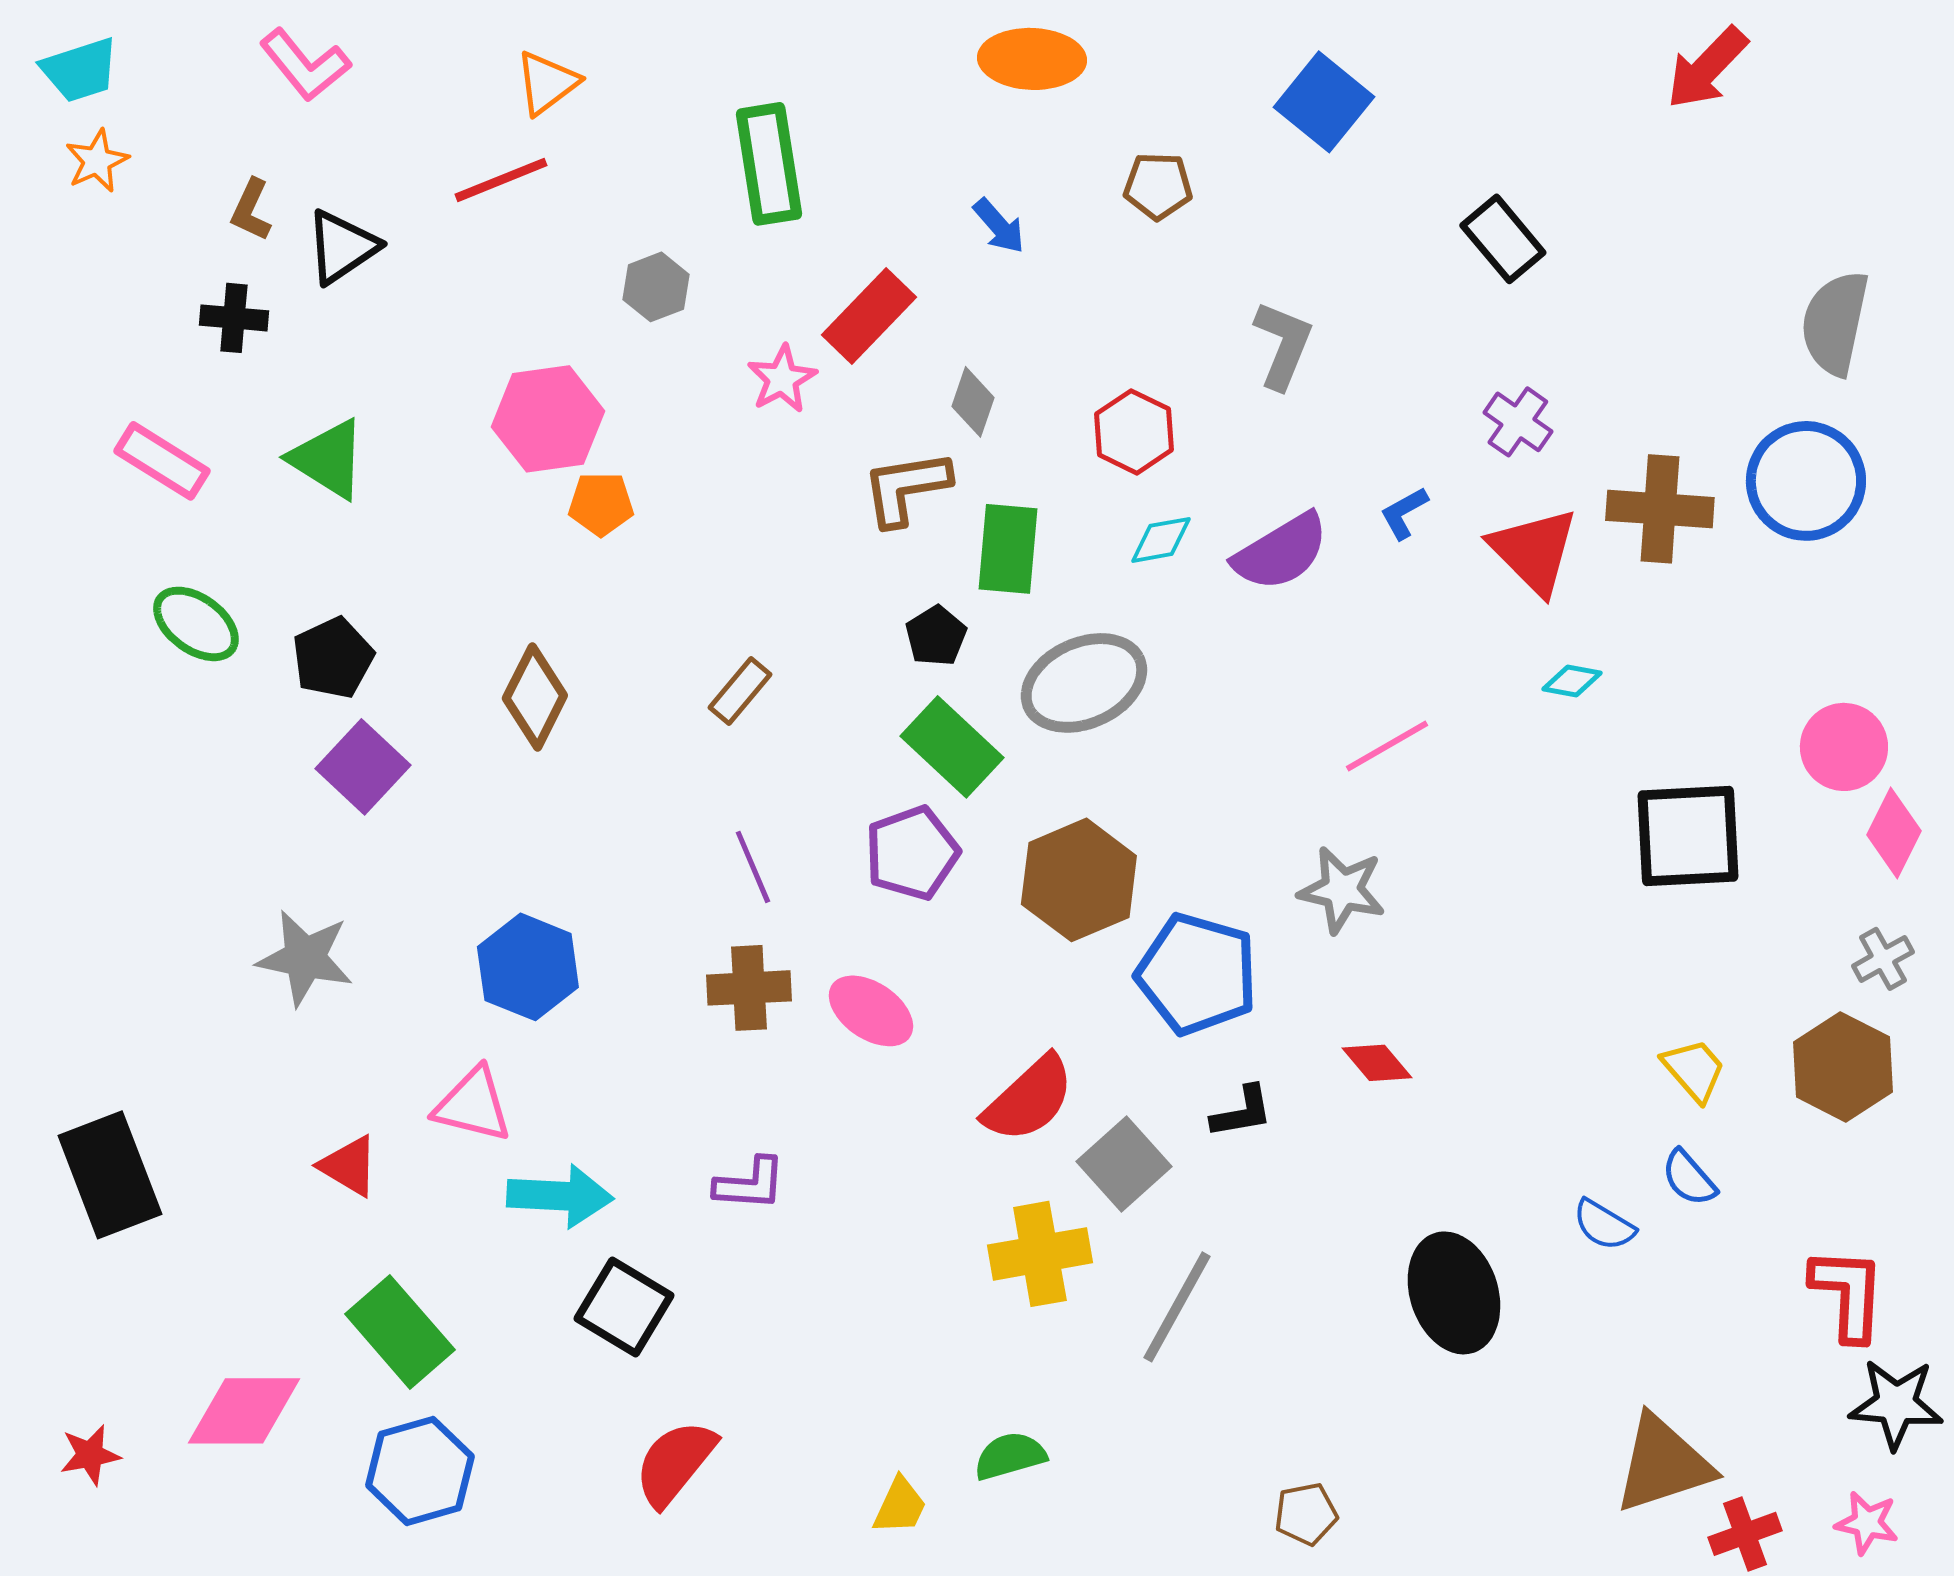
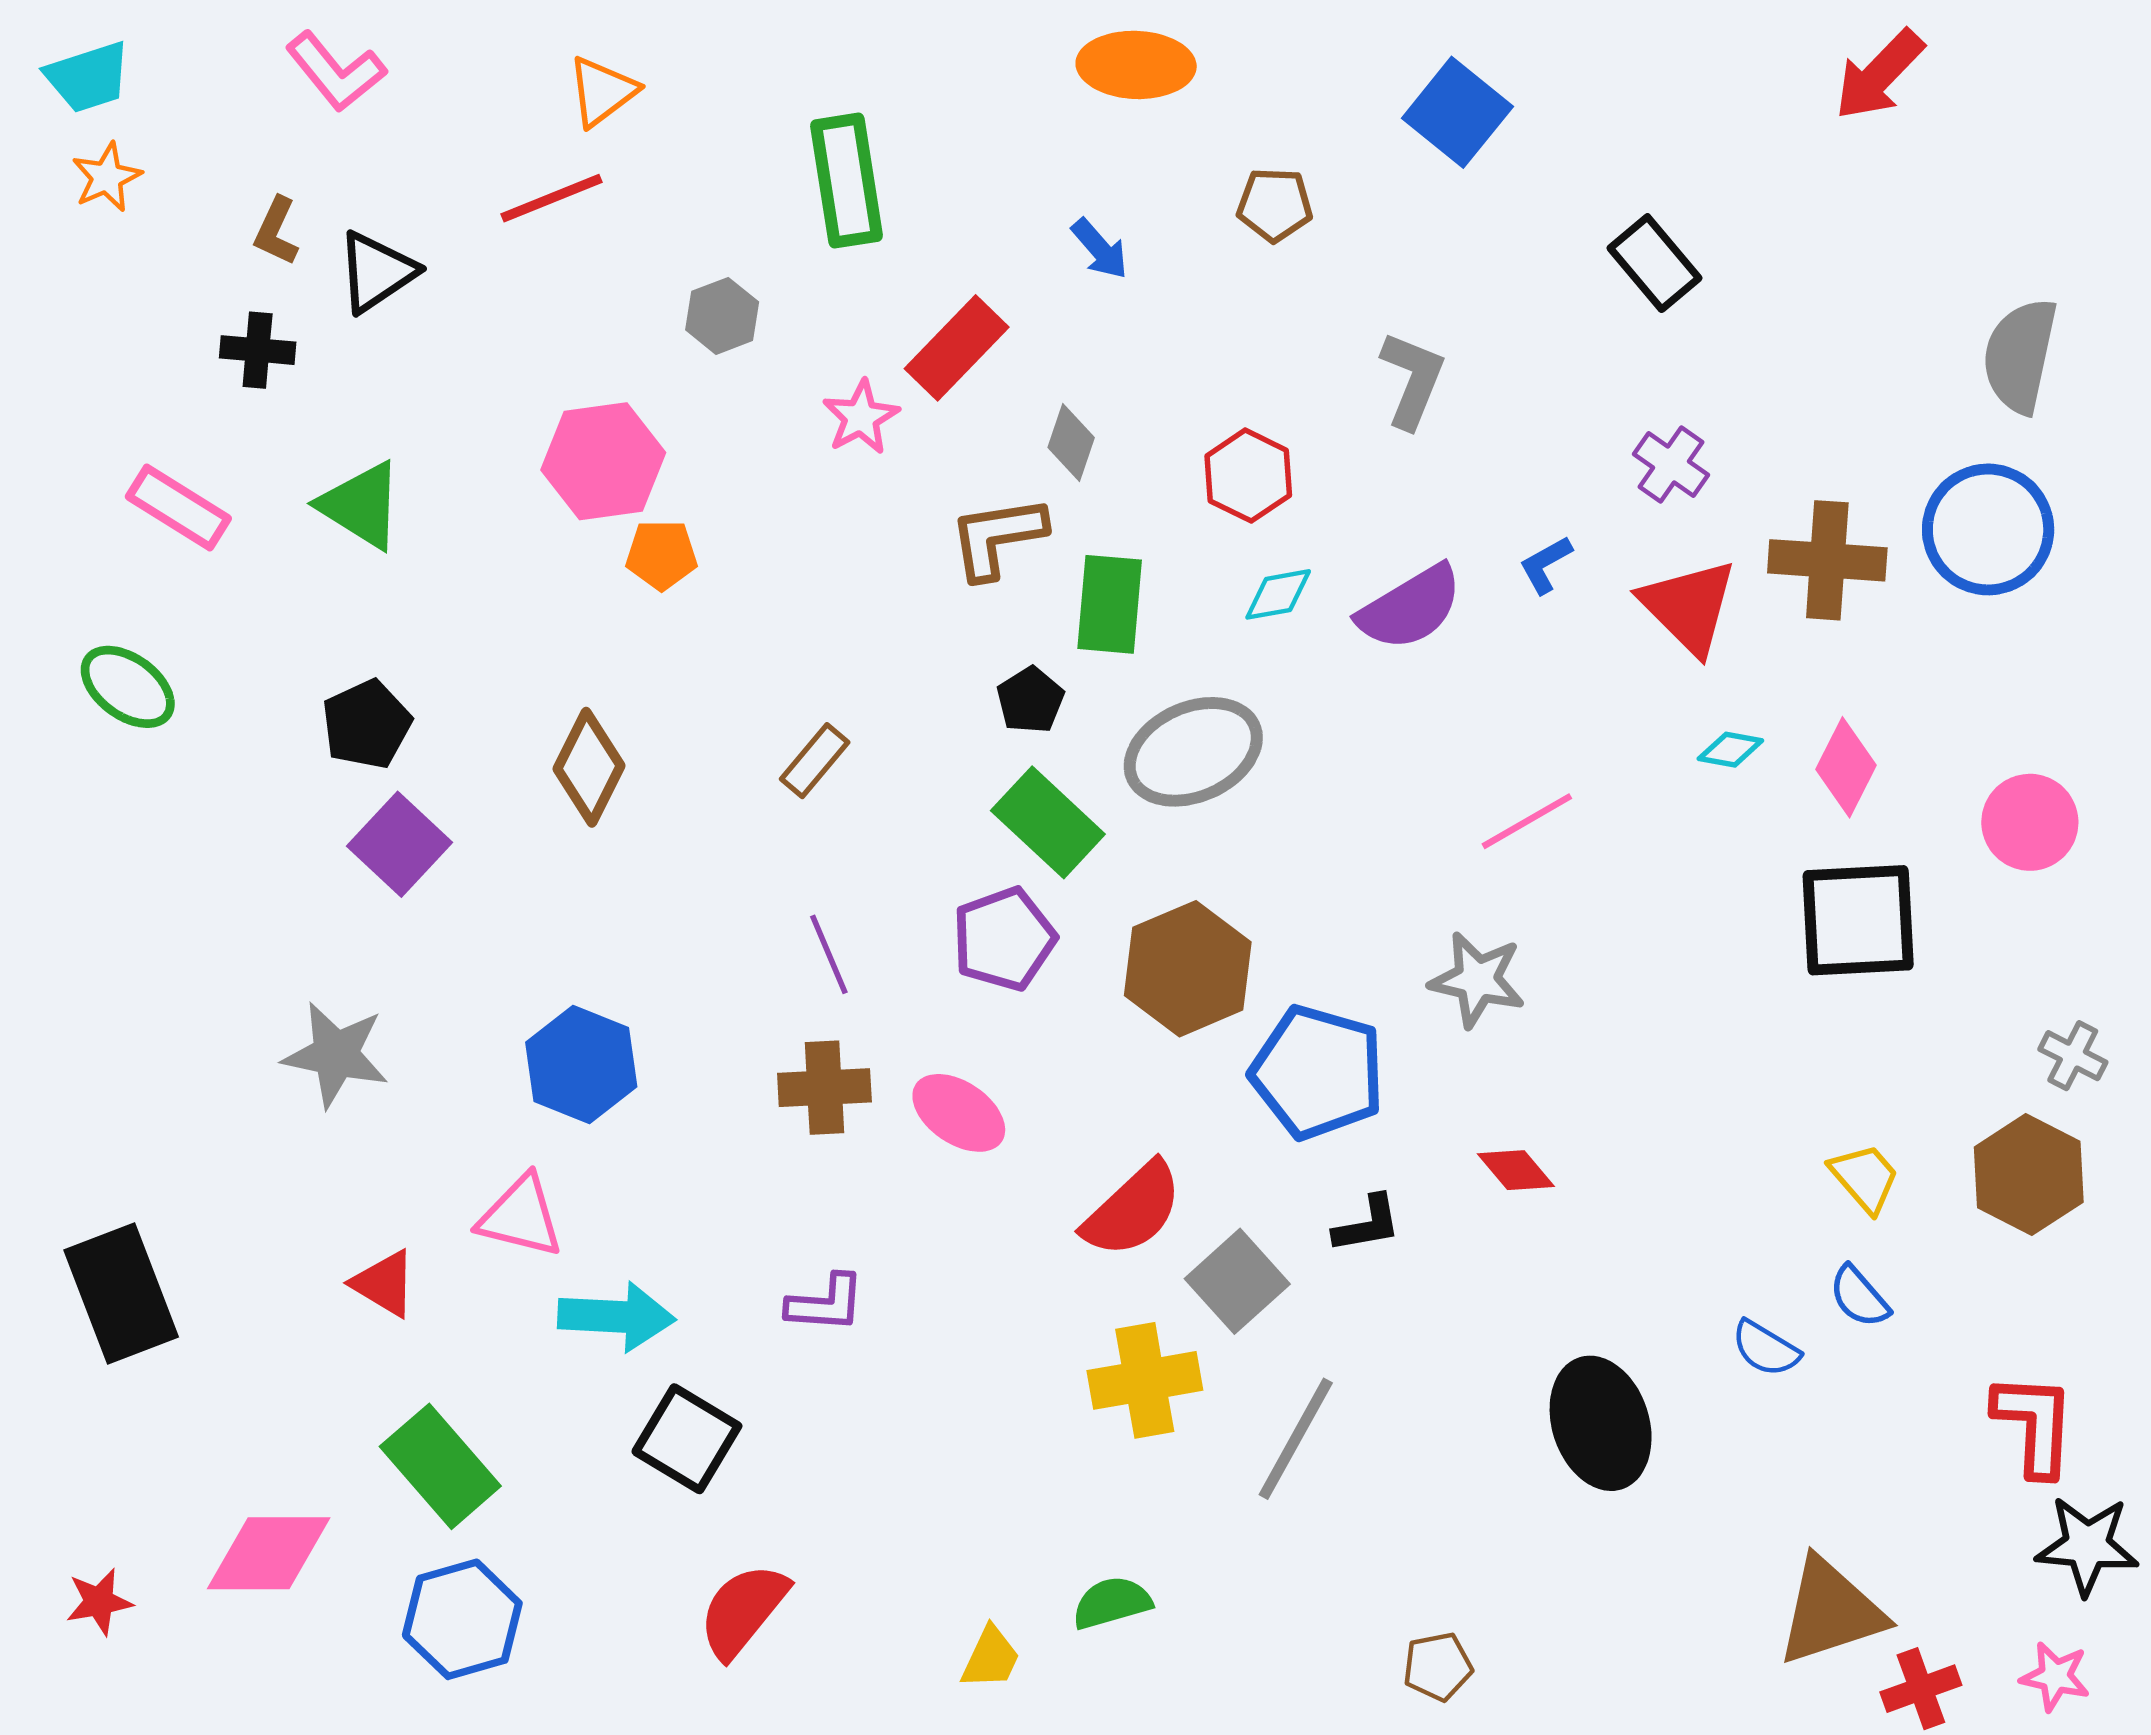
green ellipse: (196, 624) -> (128, 687), moved
pink diamond: (1894, 833) -> (1846, 767), moved
gray cross: (1883, 959) -> (2073, 1056), turned -34

